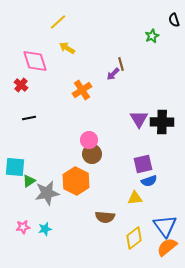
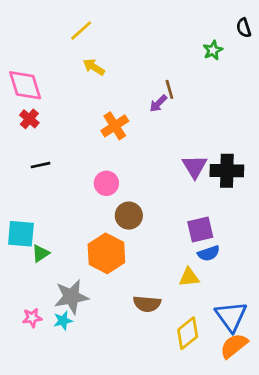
pink diamond: (35, 61) -> (25, 85), moved
pink circle: (89, 140) -> (106, 183), moved
gray star: (47, 193) -> (71, 297), moved

